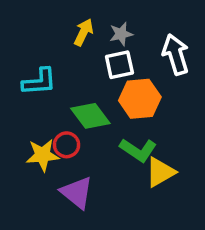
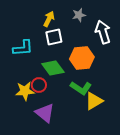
gray star: (121, 34) -> (79, 15), moved
white square: (119, 65) -> (54, 37), moved

